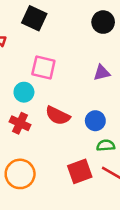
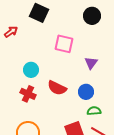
pink square: (43, 67) -> (64, 44), moved
purple triangle: (102, 73) -> (91, 63), moved, turned -40

